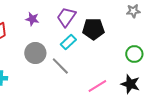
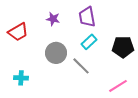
purple trapezoid: (66, 17) -> (87, 17), turned -45
black pentagon: (93, 29) -> (123, 47), moved

